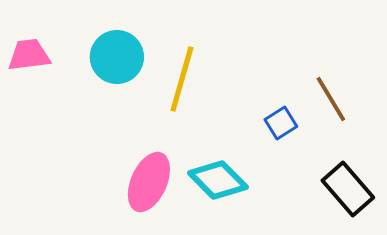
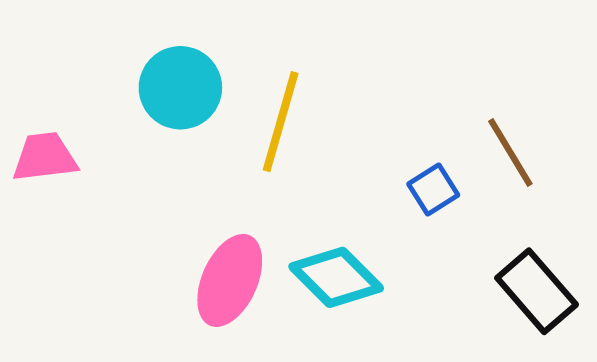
pink trapezoid: (29, 55) -> (45, 157), moved

